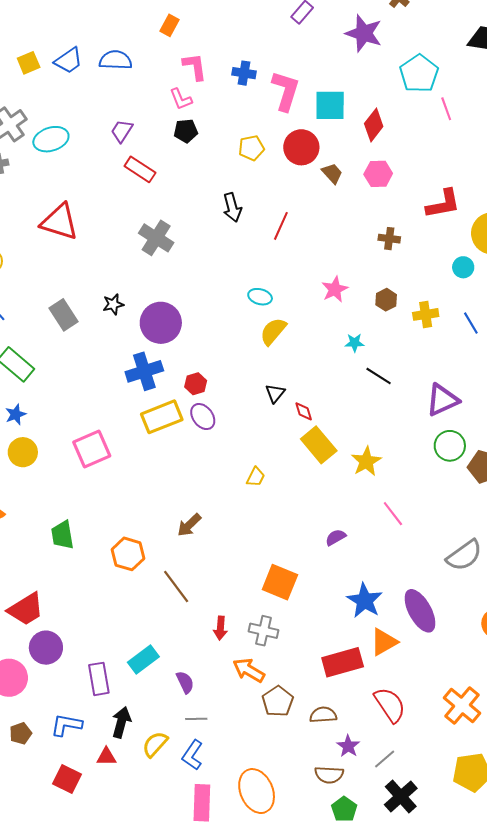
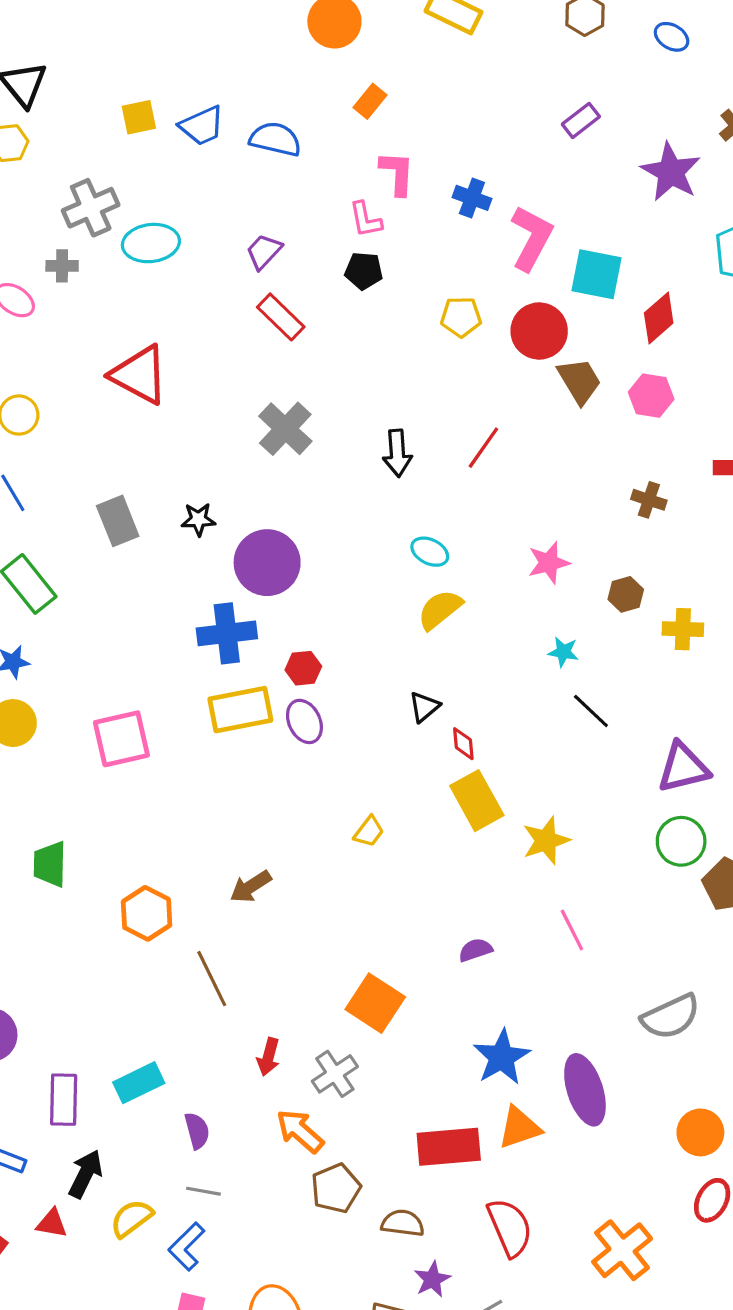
brown trapezoid: (332, 173) -> (579, 381), size x1.4
black arrow: (232, 207) -> (397, 453), moved
gray cross: (264, 631) -> (335, 1074), turned 32

